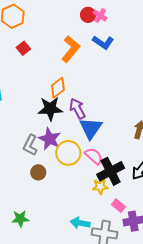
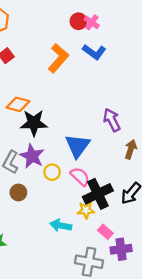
orange diamond: (58, 88) -> (18, 104), moved, turned 50
purple arrow: (77, 109) -> (112, 120), moved
yellow circle: (68, 153) -> (52, 172), size x0.6
cyan arrow: (80, 223) -> (61, 225), moved

